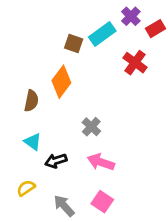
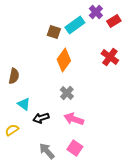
red cross: (135, 63) -> (110, 57), moved
orange diamond: (61, 82) -> (64, 60), moved
brown semicircle: (31, 101) -> (14, 76), moved
yellow semicircle: (26, 188) -> (12, 130), moved

